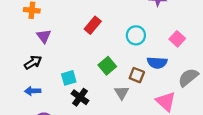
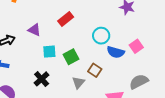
purple triangle: (44, 36) -> (34, 30), moved, turned -40
blue semicircle: (157, 63) -> (116, 52), moved
cyan square: (69, 78) -> (49, 52), moved

